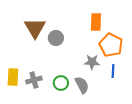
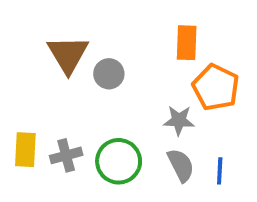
blue line: (113, 71) -> (220, 171), moved
green circle: (61, 83) -> (119, 161), size x1.5
gray semicircle: (82, 85) -> (181, 165), moved

